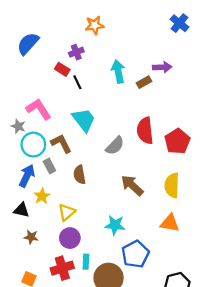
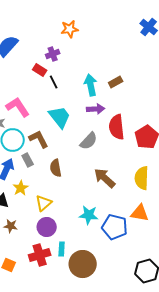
purple arrow: (162, 67) -> (96, 109), moved
cyan arrow: (118, 71) -> (91, 85), moved
blue pentagon: (135, 254) -> (115, 227), moved, turned -30

